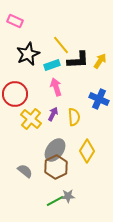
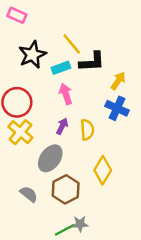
yellow arrow: (100, 61) -> (118, 81), moved
yellow cross: (31, 119) -> (20, 132), moved
gray ellipse: (55, 150) -> (50, 158), moved

